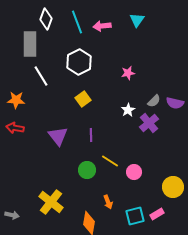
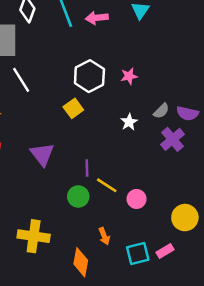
white hexagon: (79, 62) -> (89, 76), moved
purple cross: (149, 123) -> (172, 139), moved
purple line: (91, 135) -> (87, 168), moved
yellow cross: (51, 202) -> (34, 236), turned -30

